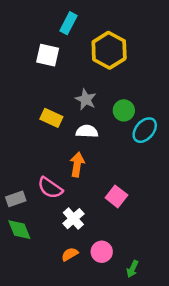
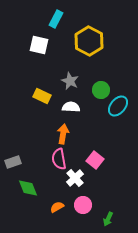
pink semicircle: (50, 188) -> (59, 159), moved, turned 45
white cross: (73, 219) -> (75, 178), moved
green diamond: (19, 230) -> (28, 188), moved

